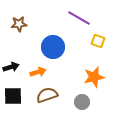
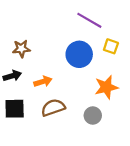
brown star: (19, 24) -> (21, 49), moved
blue circle: (53, 47) -> (79, 54), moved

